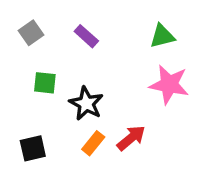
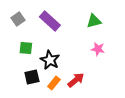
purple rectangle: (86, 36) -> (50, 21), size x1.5
pink star: (169, 84) -> (98, 49), size x0.6
black square: (33, 148) -> (32, 77), moved

